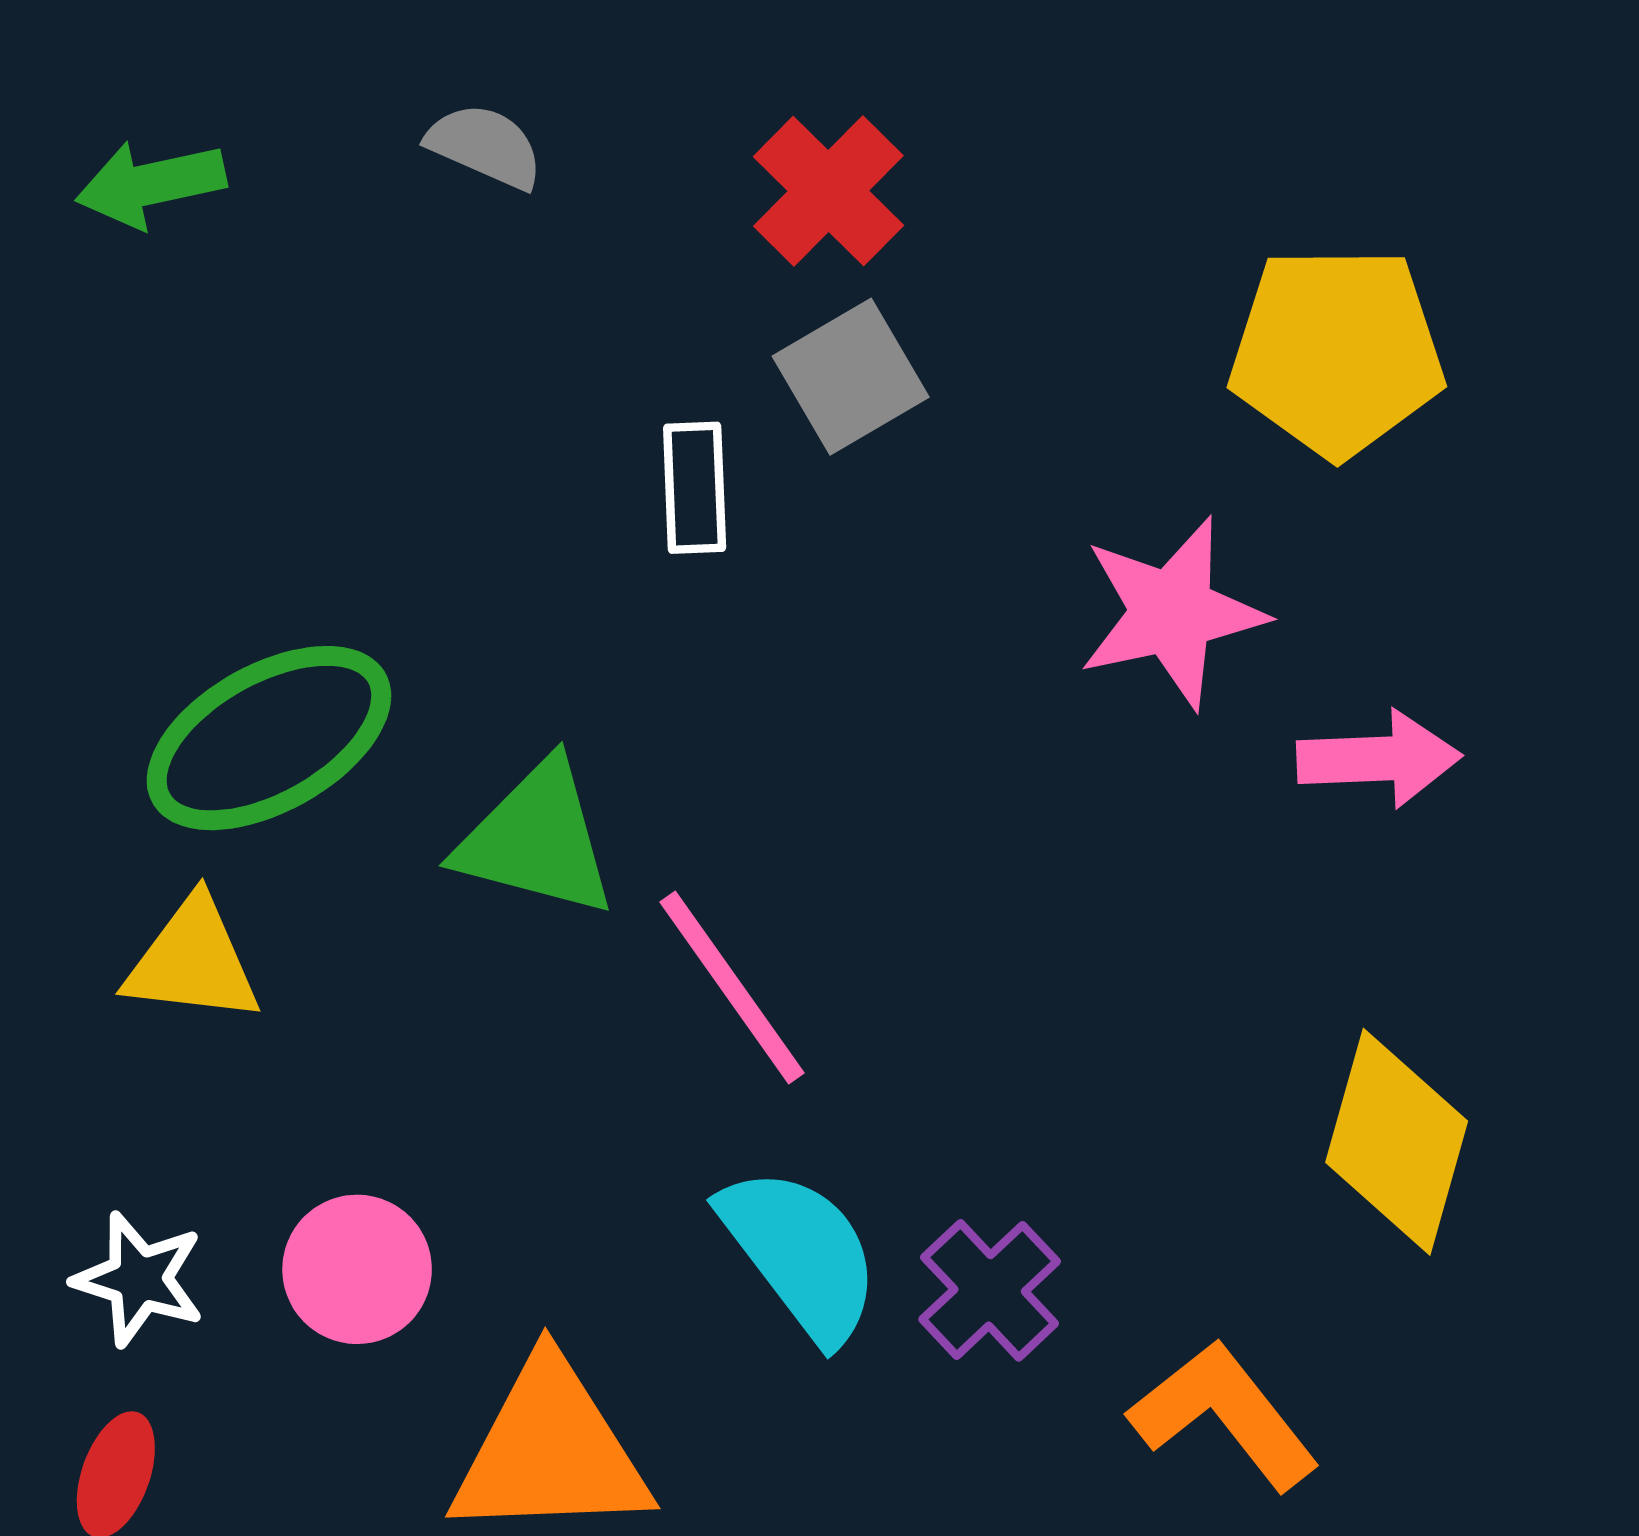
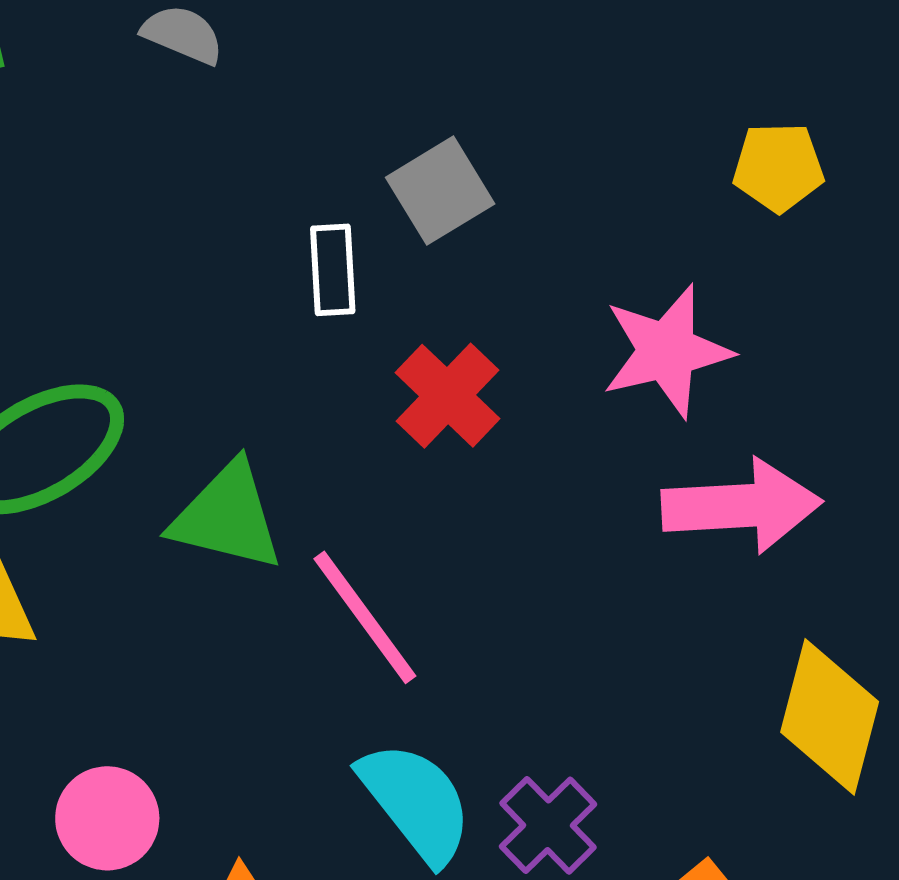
red cross: (828, 191) -> (448, 396), moved
yellow pentagon: (1337, 351) -> (778, 167), size x0.6
pink arrow: (1379, 759) -> (742, 506), moved, size x1.4

